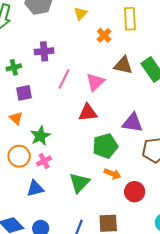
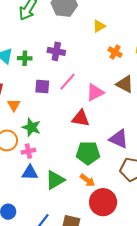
orange cross: (104, 35) -> (115, 52), turned -32
purple square: (24, 93) -> (42, 87), moved
green star: (40, 136) -> (31, 127), turned 30
blue triangle: (35, 188) -> (30, 173), moved
red circle: (135, 192) -> (103, 202), size x1.4

